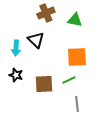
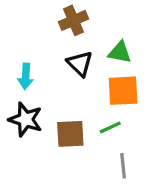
green triangle: (75, 20) -> (120, 52), moved
black triangle: (36, 40) -> (80, 64), moved
black star: (16, 75) -> (26, 119), size x1.5

